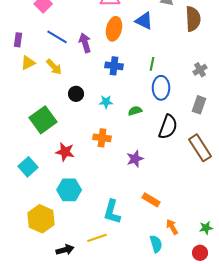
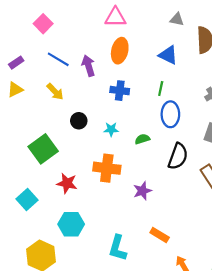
blue triangle: (144, 21) -> (168, 55), moved
purple rectangle: (18, 40) -> (16, 63), turned 48
yellow triangle: (28, 63) -> (15, 89), moved
orange cross: (102, 138) -> (107, 168), size x1.4

